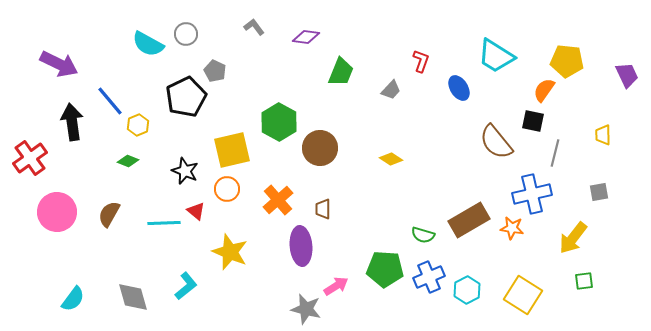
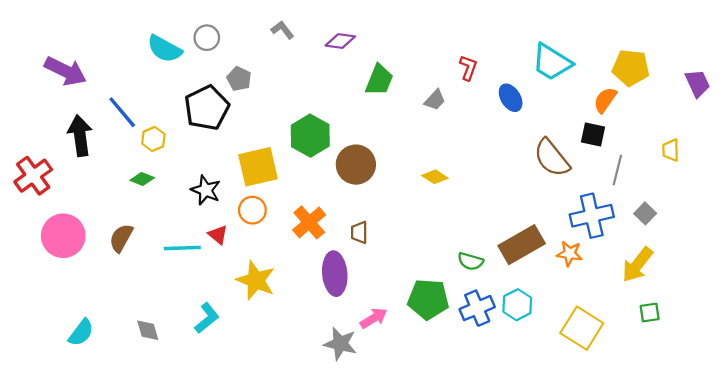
gray square: (599, 192) -> (645, 213), moved, turned -36
cyan hexagon: (467, 290) -> (517, 305), moved
gray diamond: (133, 297) -> (148, 330), size x0.7

